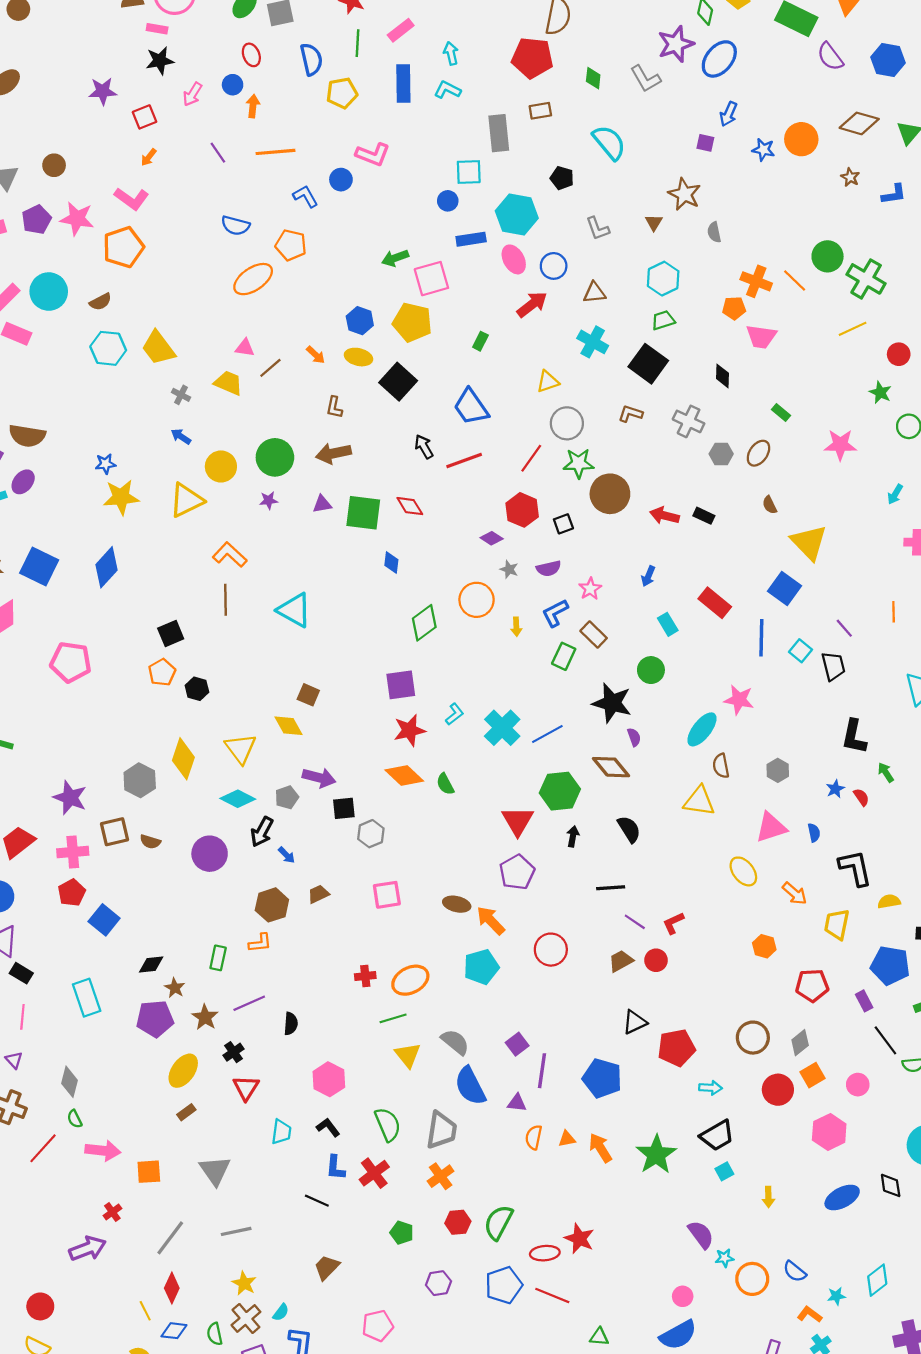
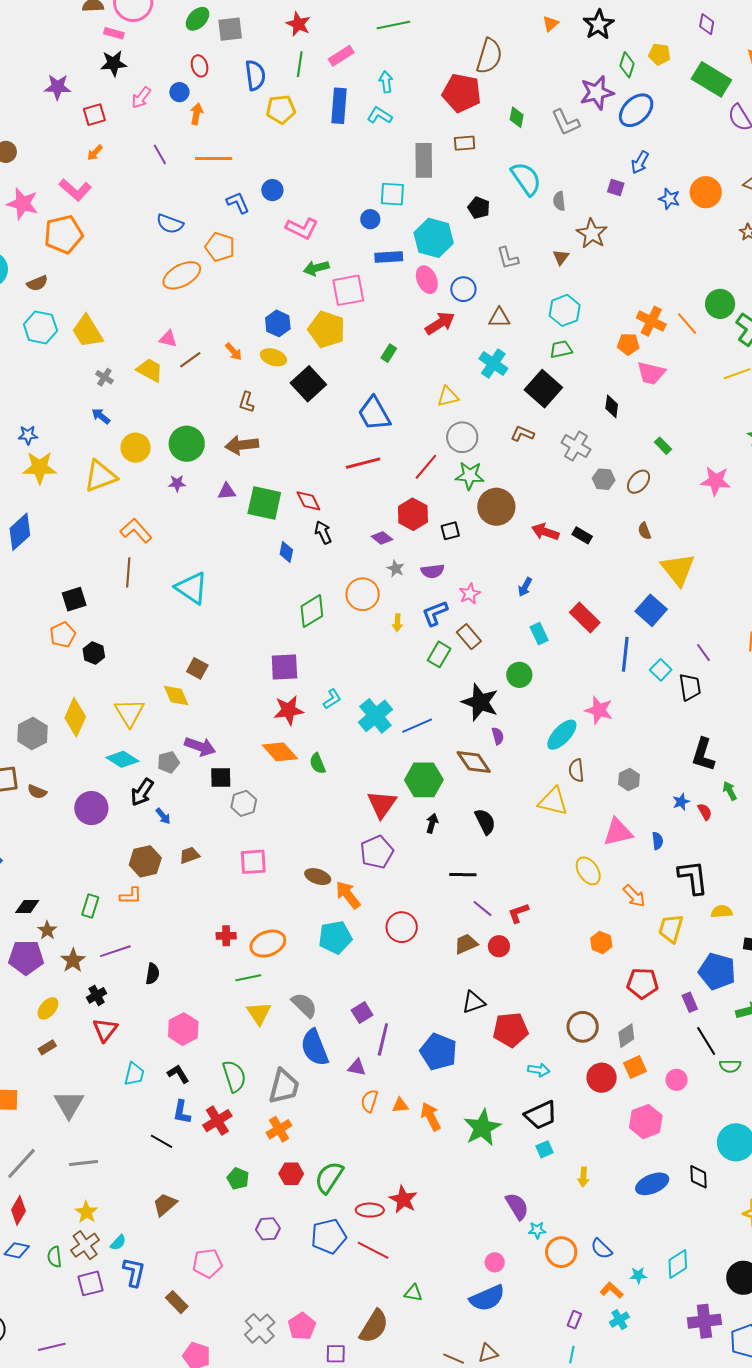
pink L-shape: (373, 154) -> (302, 228), moved
gray semicircle: (714, 232) -> (559, 201), moved
black arrow: (424, 447) -> (323, 533), moved
yellow ellipse: (183, 1071) -> (48, 1008), size x0.7

